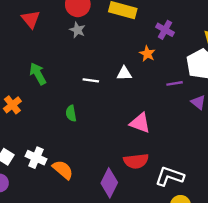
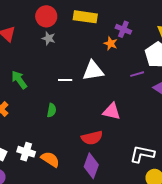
orange star: (147, 54) -> (111, 43), moved
white triangle: (124, 73) -> (93, 71), size x1.6
green semicircle: (71, 113) -> (52, 110), turned -152
red semicircle: (136, 161) -> (92, 138), moved

